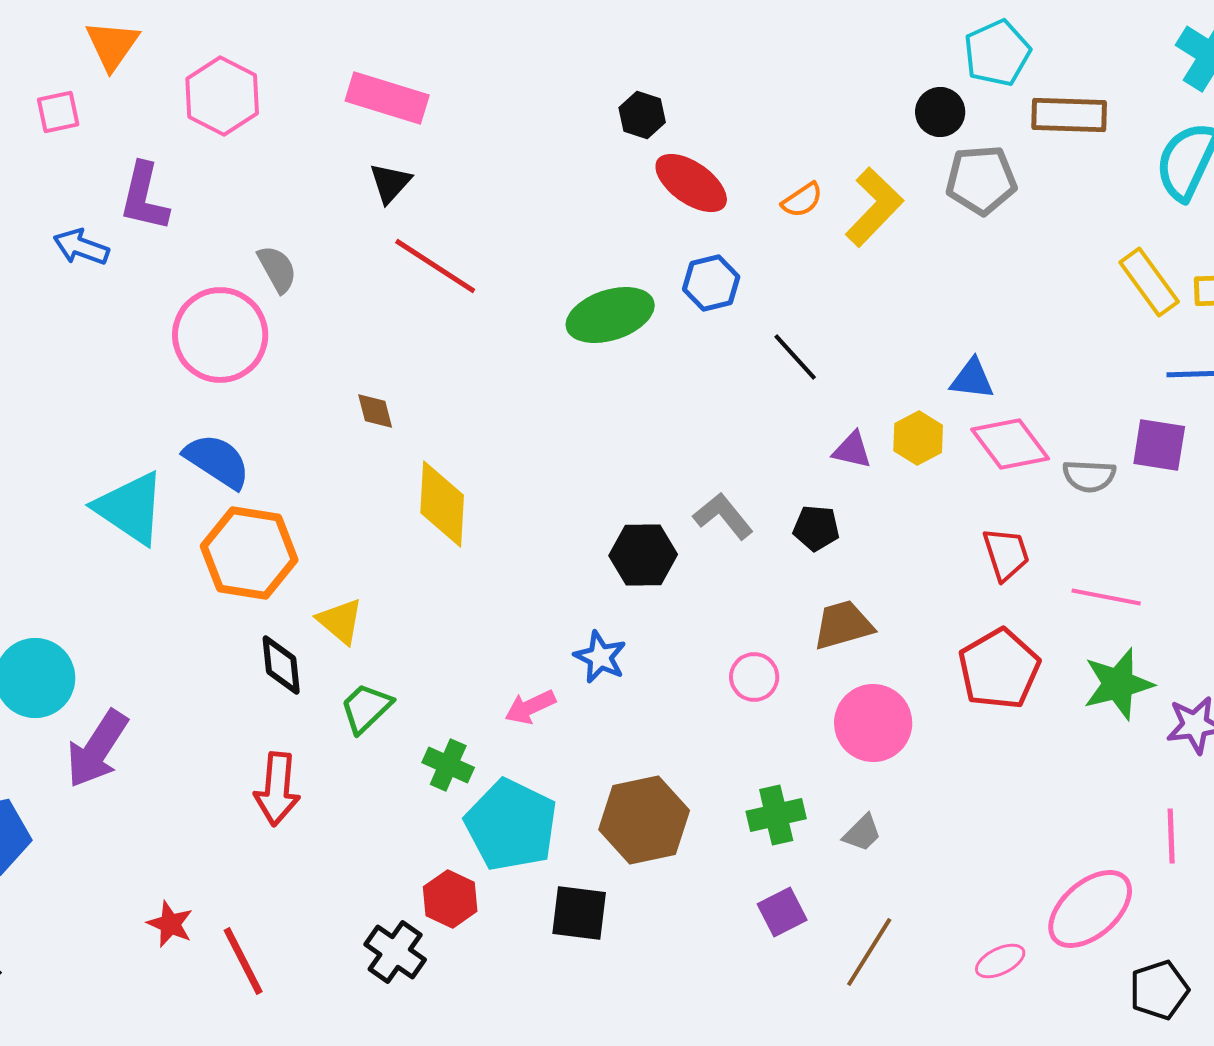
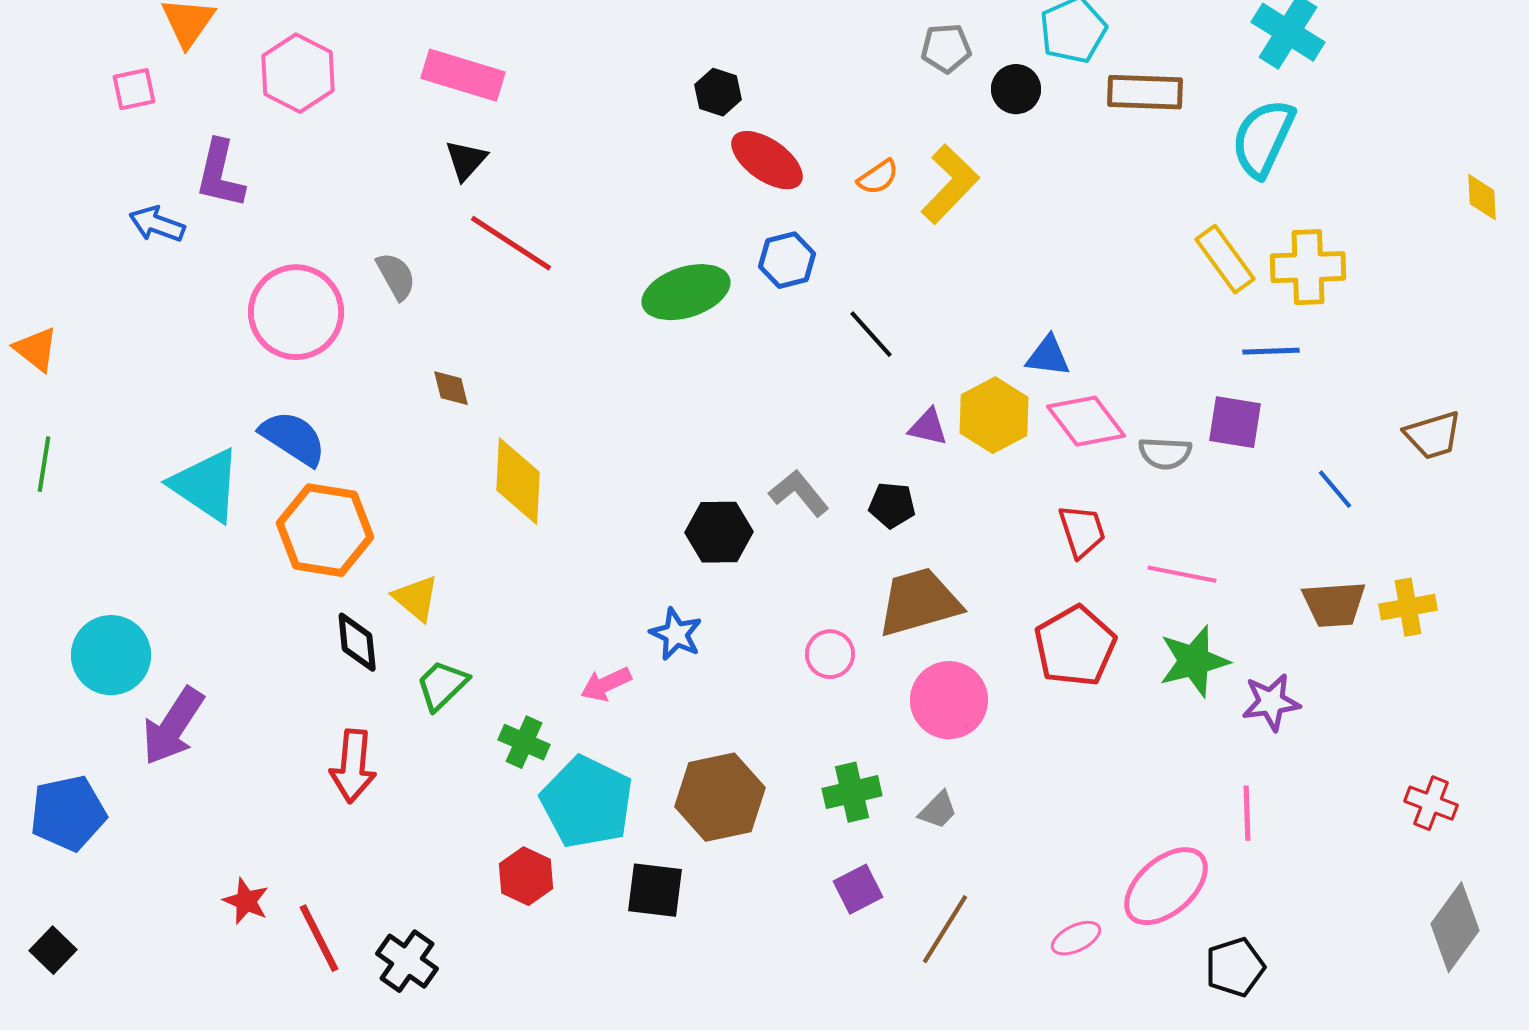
gray pentagon: (981, 180) -> (946, 48), moved, size x0.7
gray semicircle: (277, 269) -> (396, 276), moved
yellow hexagon: (918, 438) -> (994, 415), size x1.4
brown trapezoid: (843, 625) -> (919, 602), size x1.4
black cross: (395, 952) -> (407, 961), moved

